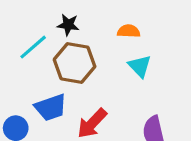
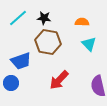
cyan line: (33, 47) -> (18, 18), moved
blue trapezoid: (51, 107) -> (21, 61), moved

